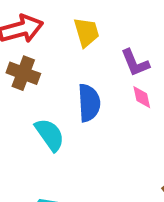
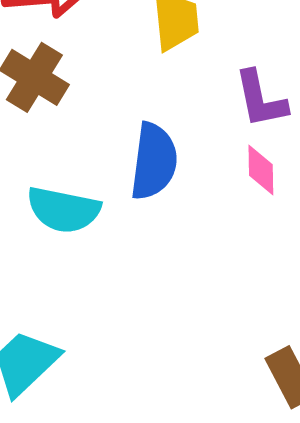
cyan semicircle: (50, 135) -> (64, 210), turned 126

